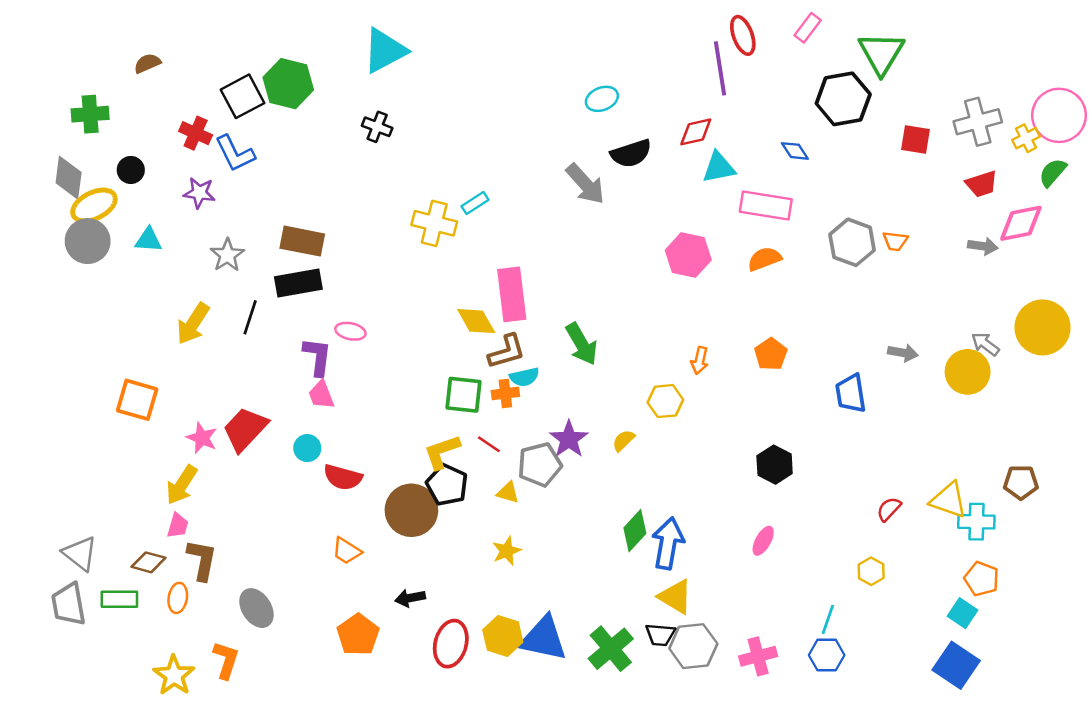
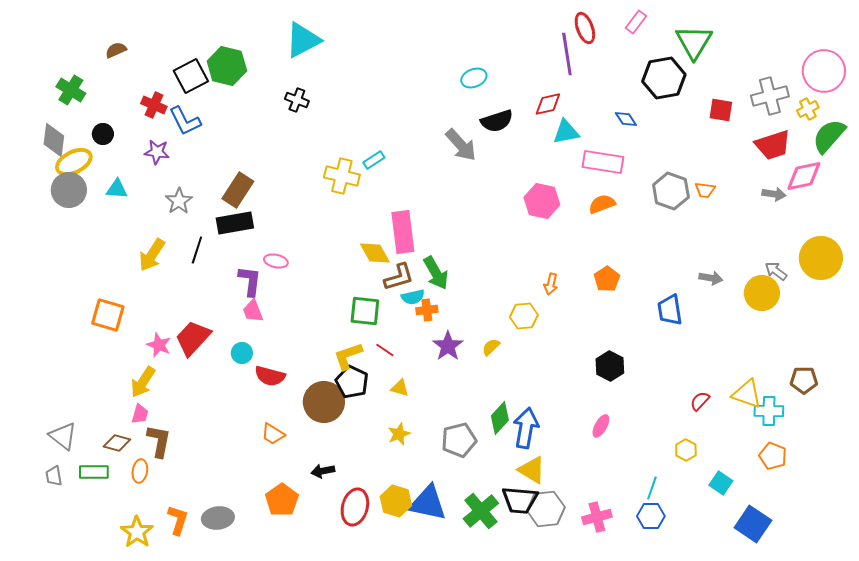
green cross: (90, 114) -> (71, 90), turned 36
pink circle: (1059, 115) -> (824, 71), moved
green semicircle: (1053, 173) -> (829, 136), size x1.5
red trapezoid: (982, 184) -> (773, 145), size x1.4
brown rectangle: (302, 241) -> (238, 190), turned -68
green arrow: (582, 344) -> (436, 273), moved
orange cross: (505, 393) -> (427, 310), moved
gray pentagon: (540, 465) -> (459, 440), moved
gray trapezoid: (69, 604) -> (54, 476), size x0.6
gray ellipse: (256, 608) -> (218, 518), moved, turned -64
cyan square: (963, 613) -> (721, 483), moved
black trapezoid: (660, 635) -> (520, 500), size x1.5

